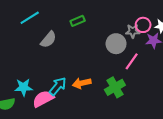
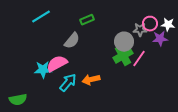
gray semicircle: (48, 40) -> (72, 41), moved
cyan star: (23, 87) -> (43, 70), moved
green cross: (115, 87) -> (123, 56), moved
pink semicircle: (43, 99) -> (57, 64), moved

